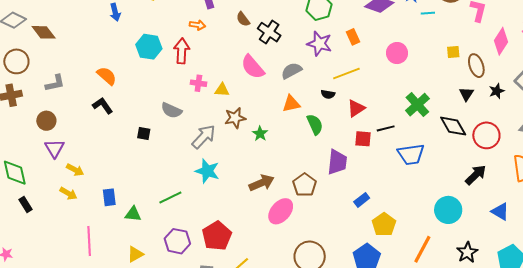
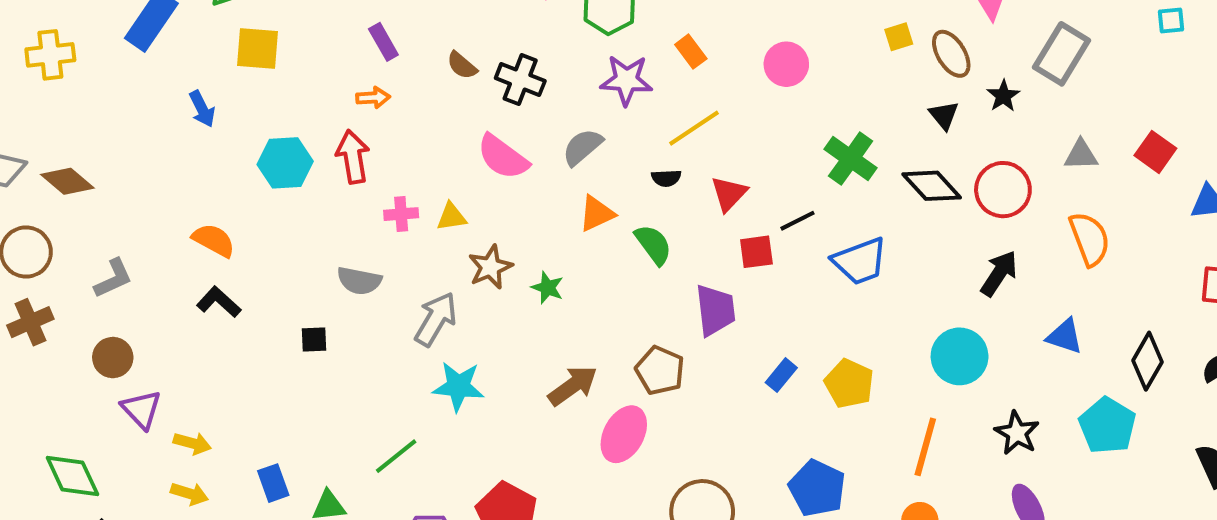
yellow pentagon: (384, 225) -> (849, 383), moved

